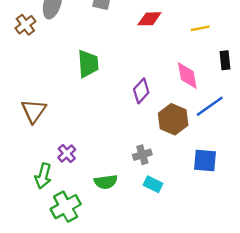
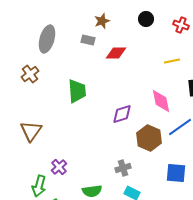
red diamond: (149, 19) -> (116, 53), moved
brown cross: (25, 25) -> (30, 74), moved
purple diamond: (141, 91) -> (122, 114), turned 30

